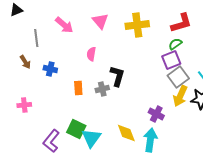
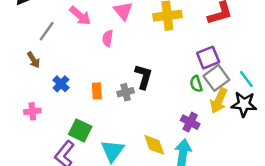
gray line: (36, 38) -> (47, 31), turned 42
green semicircle: (175, 44) -> (196, 84), moved, turned -72
pink semicircle: (91, 54) -> (108, 38), moved
blue cross: (50, 69) -> (61, 84), moved, turned 32
green square: (76, 129) -> (80, 130), moved

